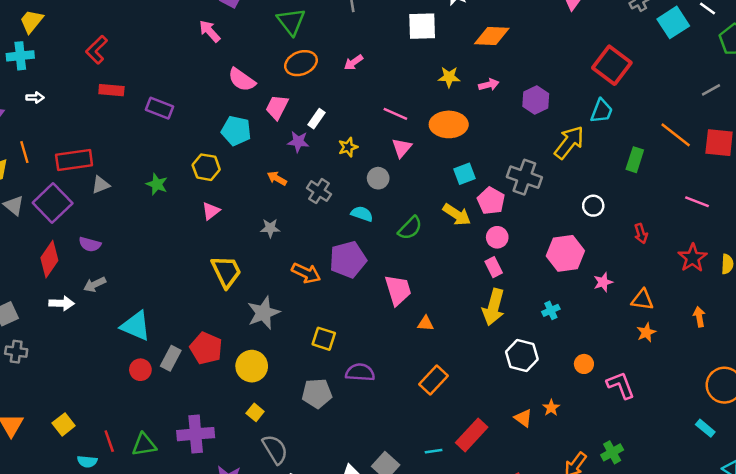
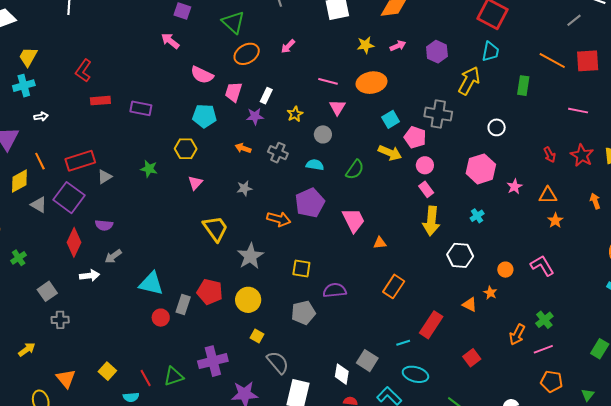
red arrow: (641, 234) -> (550, 155), moved
orange circle: (584, 364) -> (505, 270), moved

